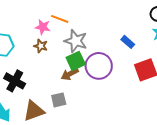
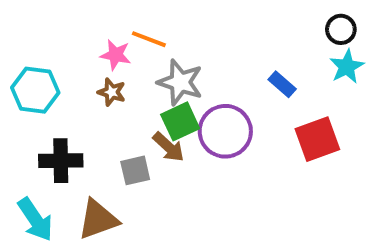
brown arrow: (70, 74) -> (168, 147), turned -108
black cross: (15, 81) -> (61, 161), turned -30
gray square: (59, 100) -> (135, 170), moved

